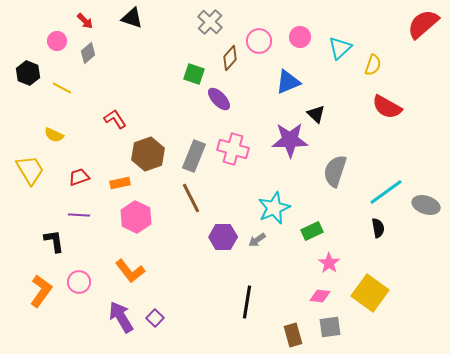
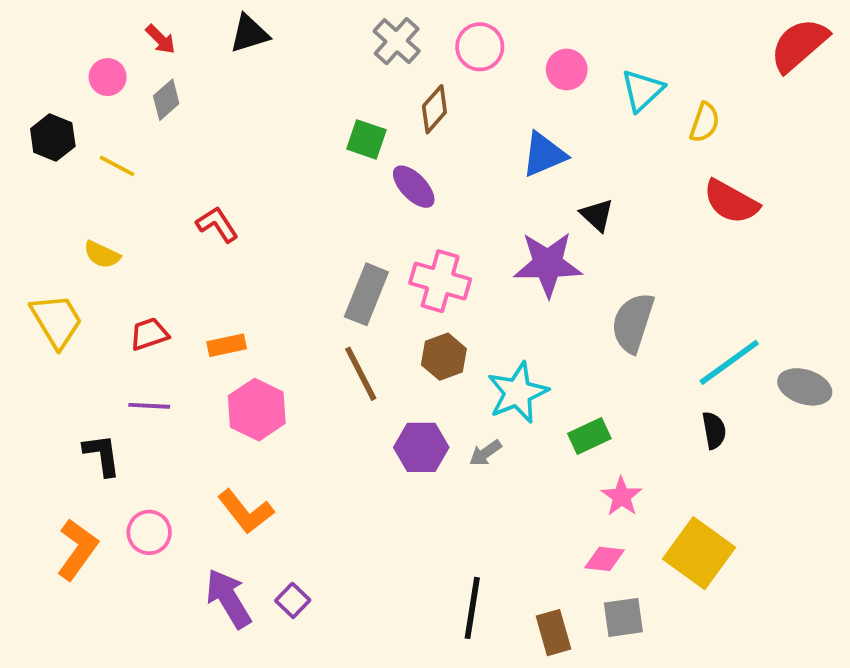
black triangle: (132, 18) -> (249, 34), turned -35
pink circle: (259, 41) -> (480, 47), moved
brown hexagon: (148, 154) -> (444, 357), moved, size x0.7
black line: (247, 302) -> (472, 608), moved

